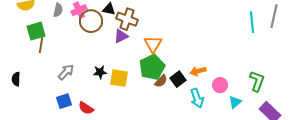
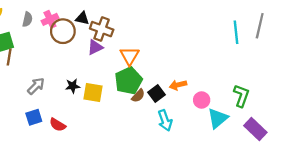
cyan arrow: (197, 98) -> (165, 120), moved
cyan triangle: (235, 102) -> (218, 118), size x1.5

